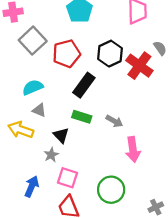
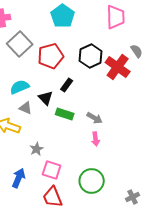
black rectangle: (84, 85) -> (67, 85), size x0.6
black triangle: (61, 135) -> (46, 98), moved
pink arrow: (133, 149) -> (96, 139), moved, size x0.6

